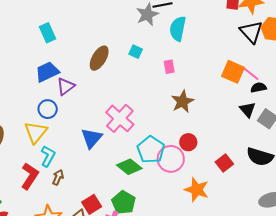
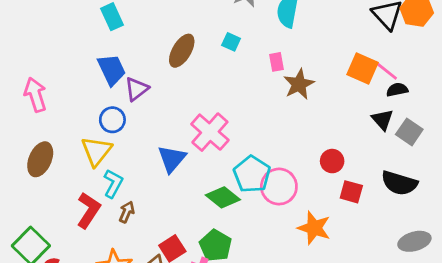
blue trapezoid: (47, 72) -> (112, 70), turned 90
brown star: (182, 102) -> (299, 84), moved
red circle: (188, 142) -> (332, 161), moved
red square: (224, 163) -> (351, 192), turned -36

